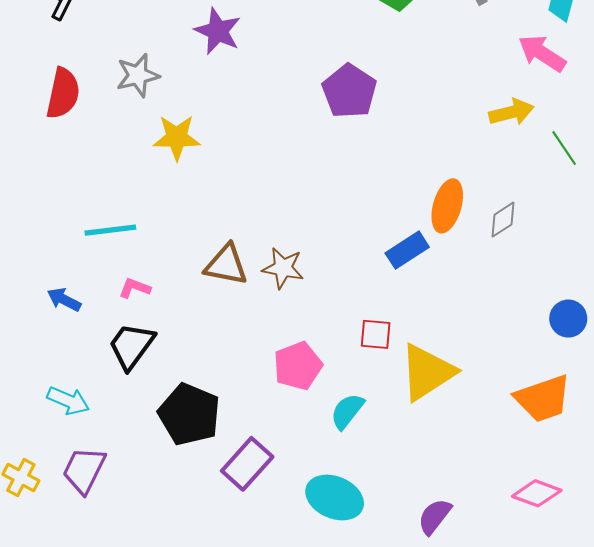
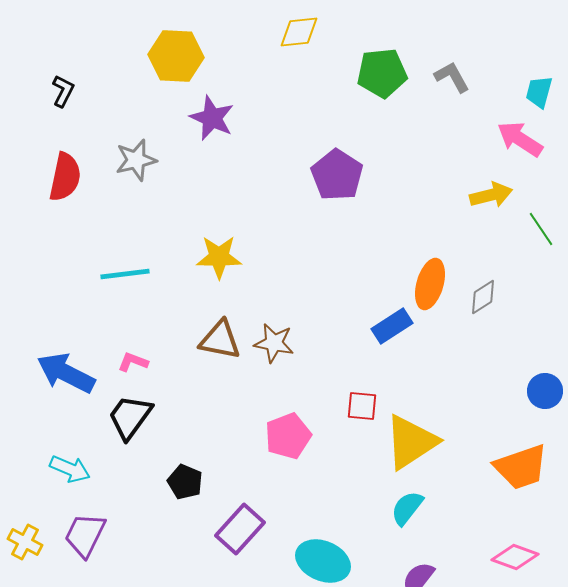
yellow star: (177, 137) -> (219, 257), moved
cyan line: (110, 230) -> (125, 274), moved
blue arrow: (64, 300) -> (66, 373), size x1.8
cyan semicircle: (347, 411) -> (407, 508), moved
black pentagon: (189, 414) -> (185, 482), size x0.6

